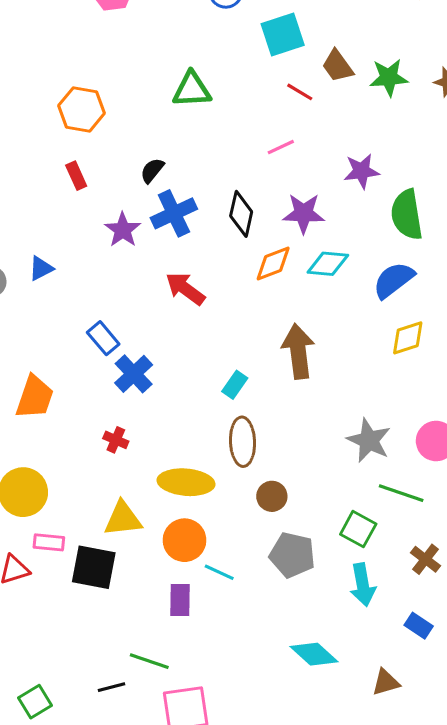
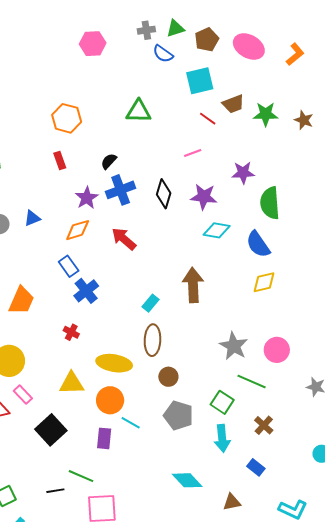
brown trapezoid: (338, 66) -> (233, 104), turned -80
orange diamond: (273, 263) -> (78, 230), moved
blue semicircle: (394, 280) -> (258, 244), turned -92
pink rectangle: (49, 542) -> (23, 395), turned 36
black square: (94, 567) -> (51, 430), moved, turned 32

